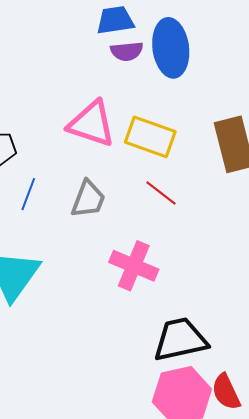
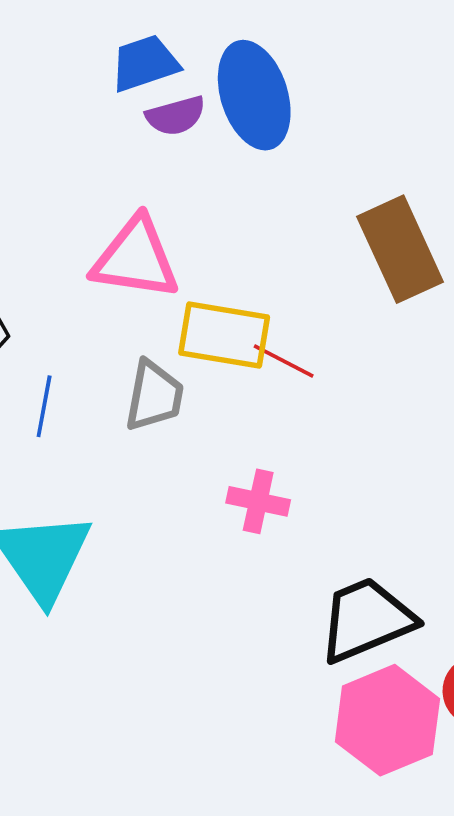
yellow rectangle: (150, 137) -> (224, 335), moved
pink cross: (134, 266) -> (258, 501), size x0.7

